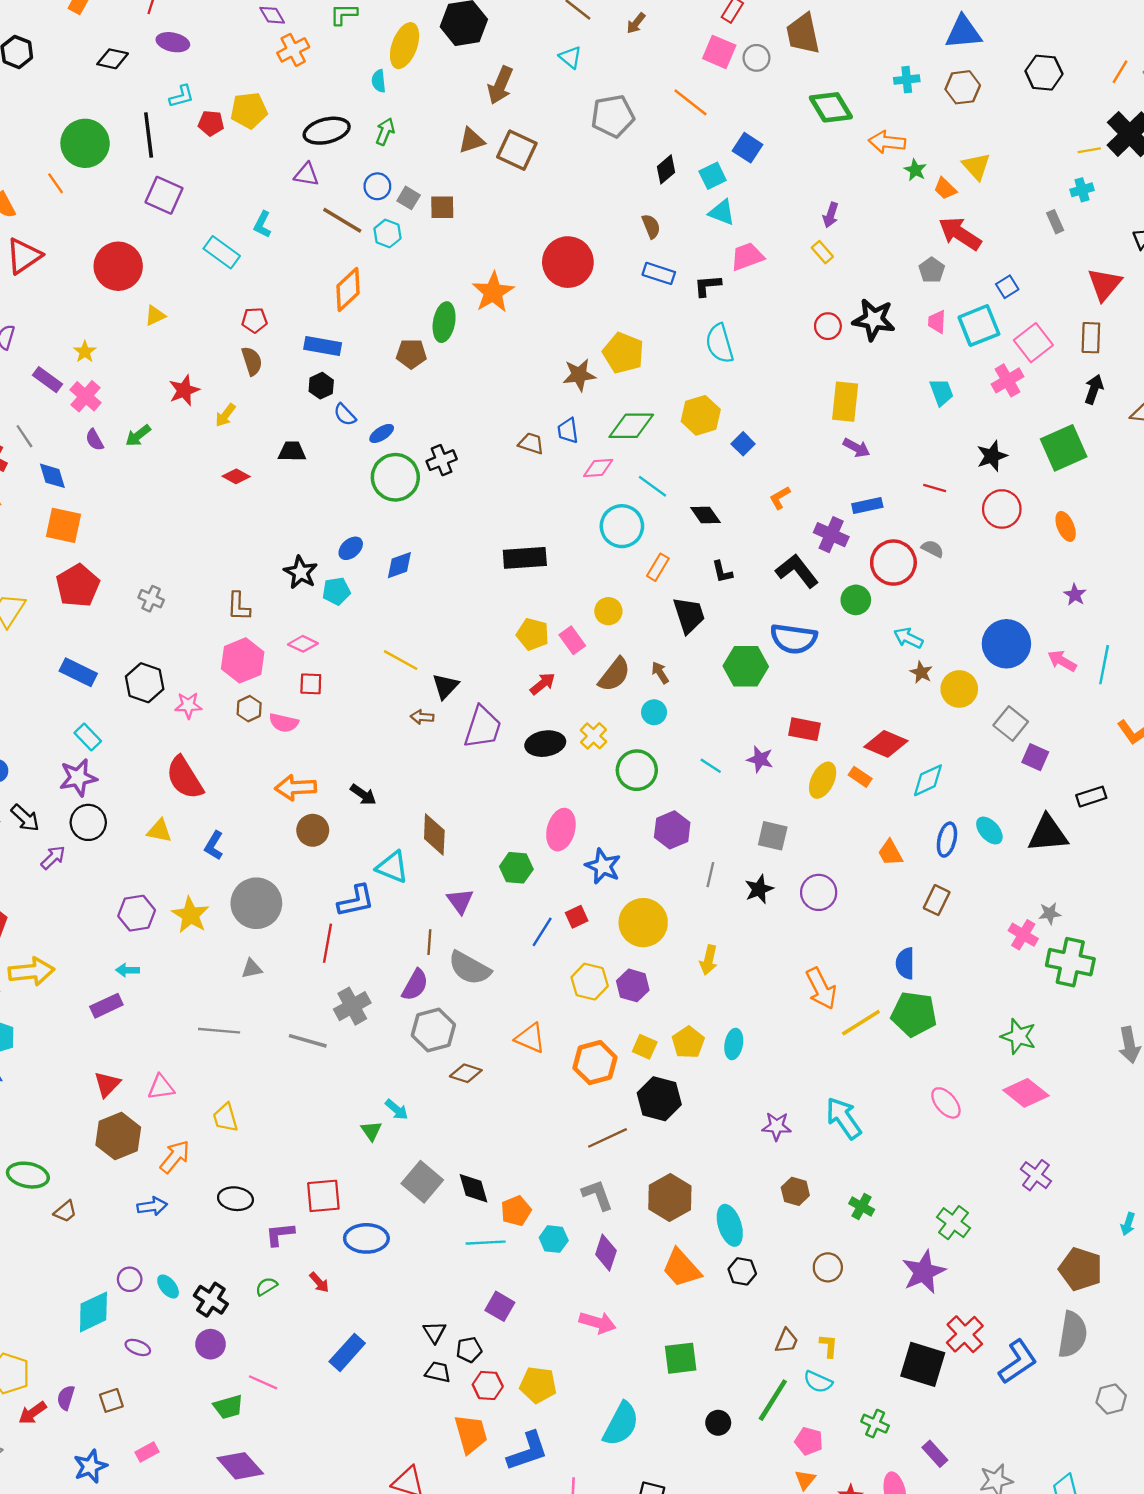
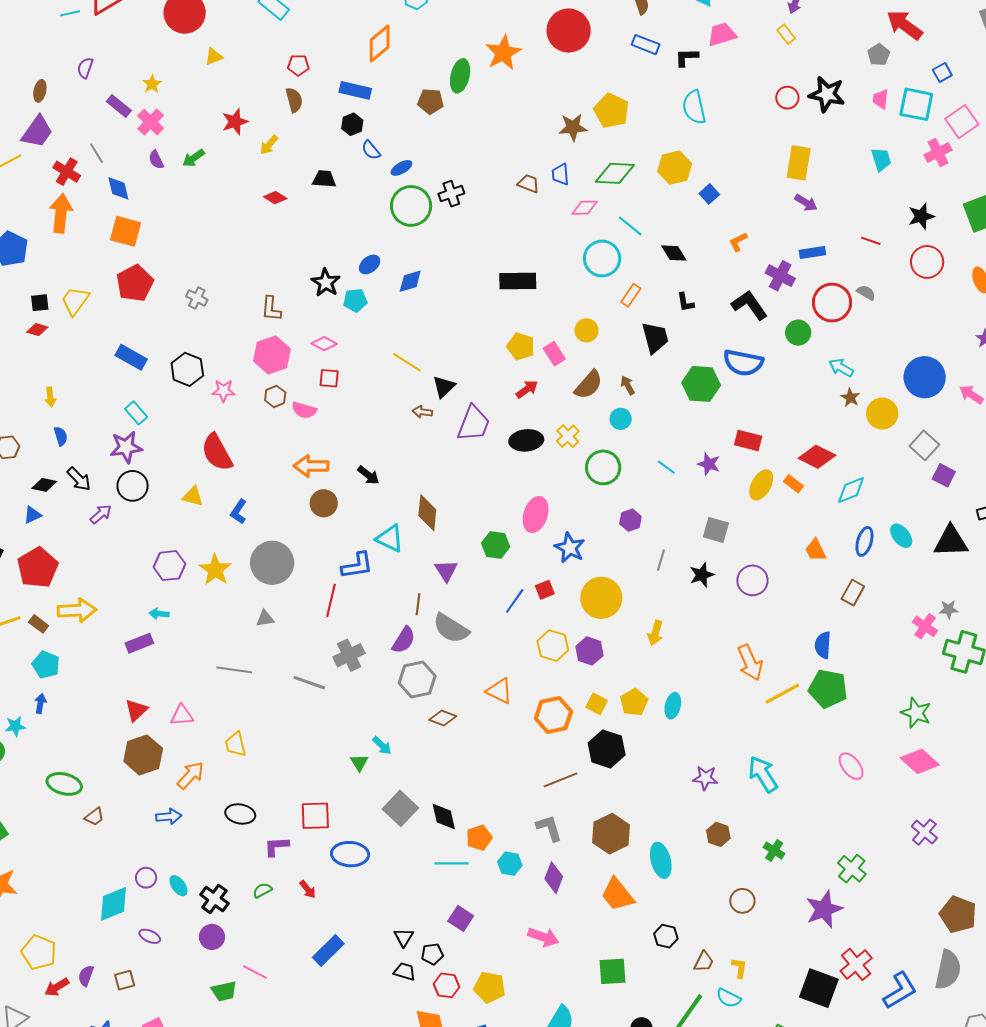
cyan square: (979, 326) -> (916, 104), turned 30
purple hexagon: (672, 830) -> (630, 520), size x0.7
black hexagon: (742, 1271) -> (666, 936), moved

